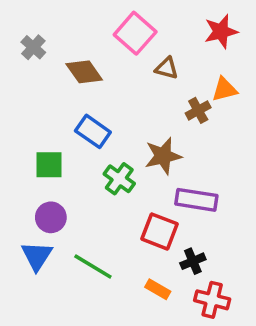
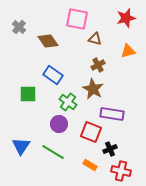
pink square: (135, 33) -> (77, 19), turned -30
brown cross: (198, 110) -> (98, 65), moved
brown star: (163, 156) -> (93, 89), turned -30
purple circle: (51, 217) -> (59, 124), moved

